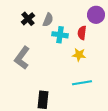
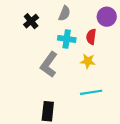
gray semicircle: (48, 20) -> (64, 13), moved
gray L-shape: (22, 58) -> (49, 65), moved

